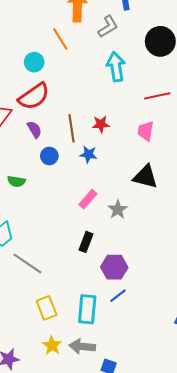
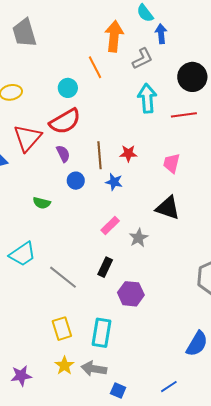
red line: (157, 96) -> (184, 115), moved
gray line: (27, 264) -> (63, 277), moved
blue line: (118, 296) -> (169, 387), moved

